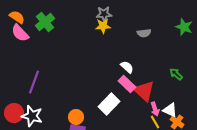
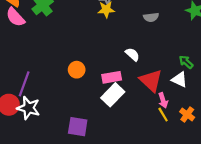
purple line: (34, 82) -> (24, 84), moved
pink rectangle: (127, 84) -> (112, 77), moved, turned -54
white triangle: (170, 110) -> (179, 80), moved
orange circle: (76, 117) -> (77, 70), moved

